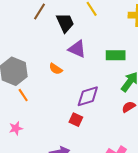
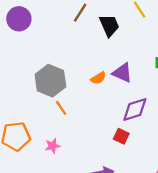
purple triangle: (77, 49) -> (122, 73), moved
orange semicircle: (56, 69) -> (98, 78), turned -64

